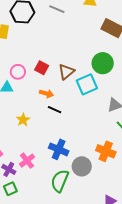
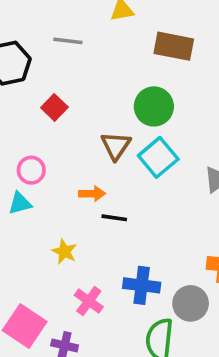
green circle: (103, 63) -> (154, 106), moved
red square: (42, 68) -> (54, 107), moved, turned 32
pink cross: (27, 161) -> (89, 301), moved

